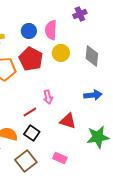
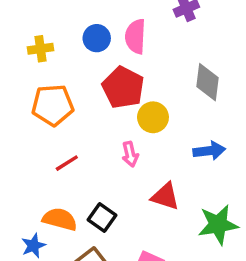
yellow circle: (61, 53) -> (153, 117), moved
red pentagon: (31, 59) -> (123, 87), moved
red line: (30, 112) -> (67, 163), moved

